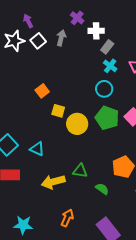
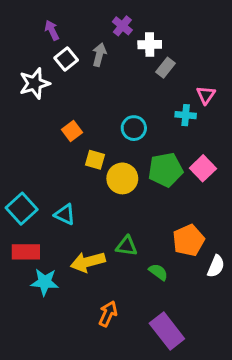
white star: (14, 41) -> (35, 83), moved
cyan cross: (110, 66) -> (186, 115), moved, turned -32
cyan circle: (104, 89) -> (134, 128), moved
green pentagon: (107, 118) -> (165, 170), turned -30
cyan star: (23, 225) -> (45, 282), moved

